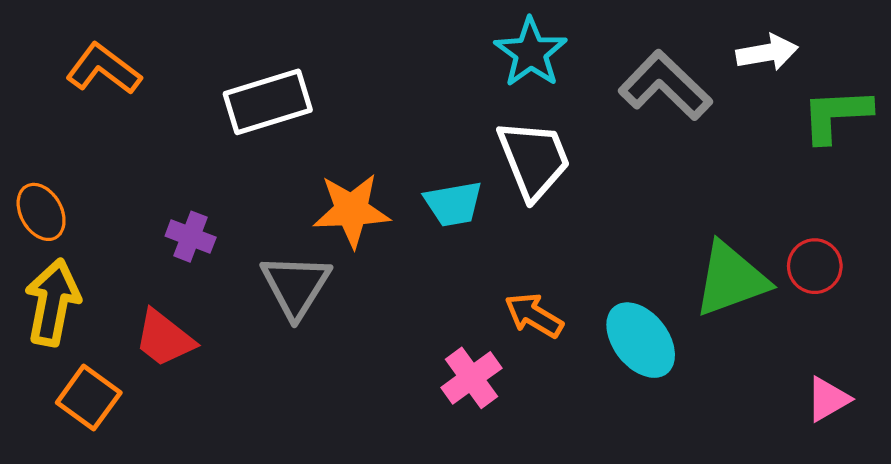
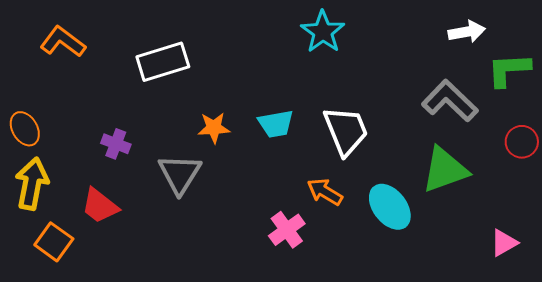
gray L-shape: (665, 85) -> (450, 101), moved
white trapezoid: (534, 159) -> (346, 131), moved
orange star: (352, 210) -> (214, 128), size x0.7
red circle: (815, 266) -> (522, 142), moved

